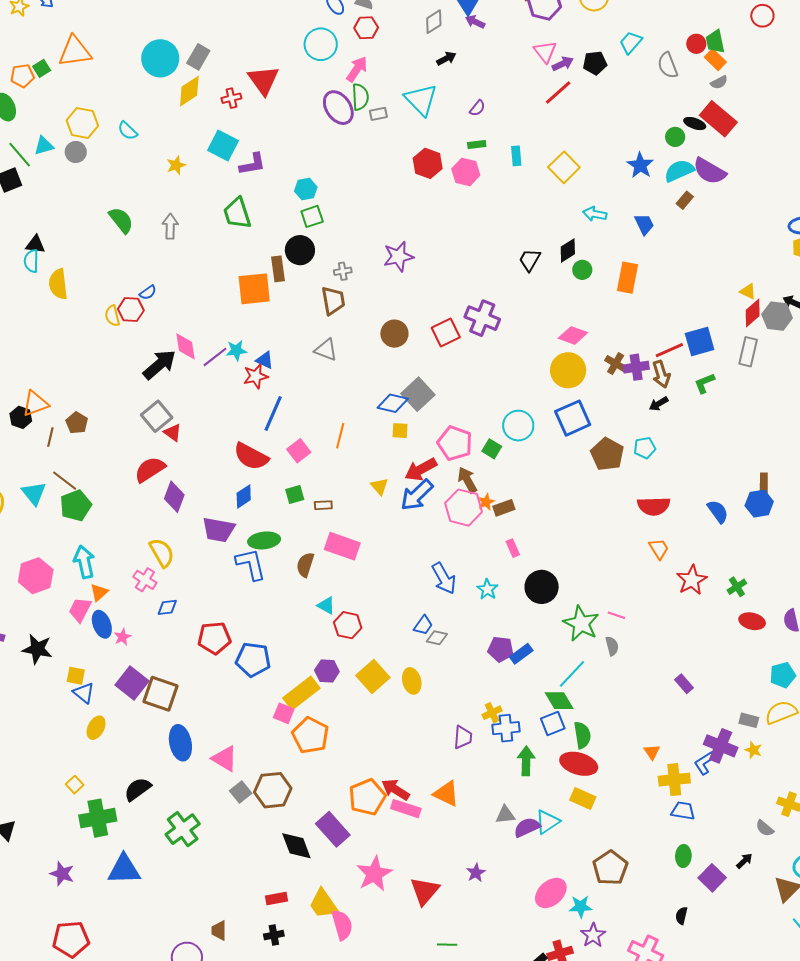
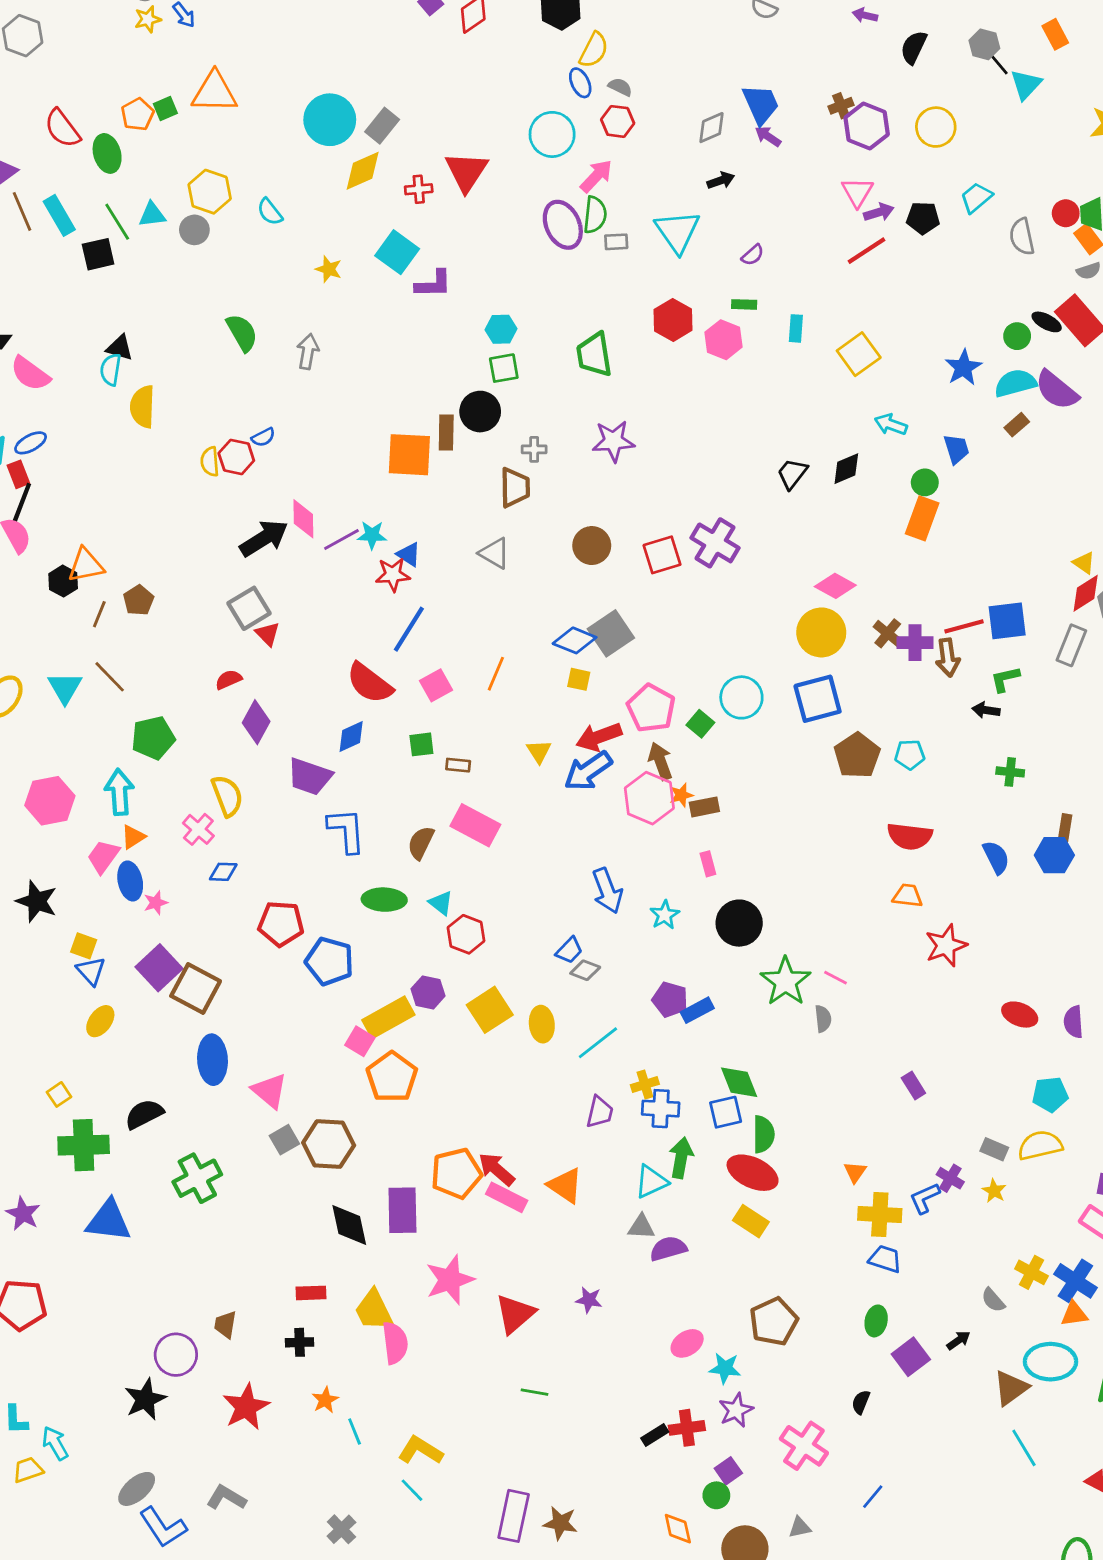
orange pentagon: (22, 76) -> (138, 114), turned -30
yellow star: (176, 165) -> (329, 269), turned 30
green trapezoid: (237, 213) -> (594, 355), moved
green circle: (582, 270) -> (925, 482), moved
black arrow: (659, 404) -> (986, 710), moved, turned 30
red semicircle: (150, 469) -> (229, 680), size x0.6
green pentagon: (76, 506) -> (153, 738), moved
green ellipse: (264, 540) -> (384, 900), moved
orange trapezoid: (659, 549) -> (908, 896), turned -60
green cross: (737, 587) -> (1010, 772), moved, turned 30
cyan line: (572, 674) -> (598, 1043), moved
purple cross: (721, 746) -> (950, 1178), size x0.6
cyan triangle: (547, 822) -> (651, 1182), moved
purple rectangle: (333, 829) -> (402, 1210), turned 32
purple star: (476, 873) -> (589, 1300), turned 30
pink ellipse: (551, 893) -> (687, 1343), size x0.7

